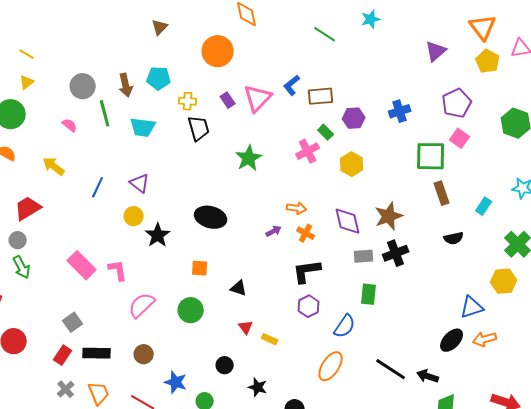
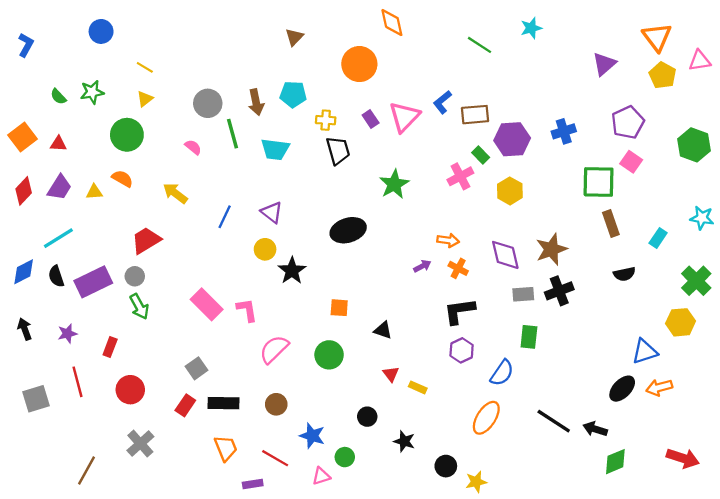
purple hexagon: (354, 118) -> (512, 139), size x1.4
black ellipse: (211, 217) -> (348, 230), moved, turned -32
gray cross: (66, 389) -> (140, 444), moved, size x1.4

